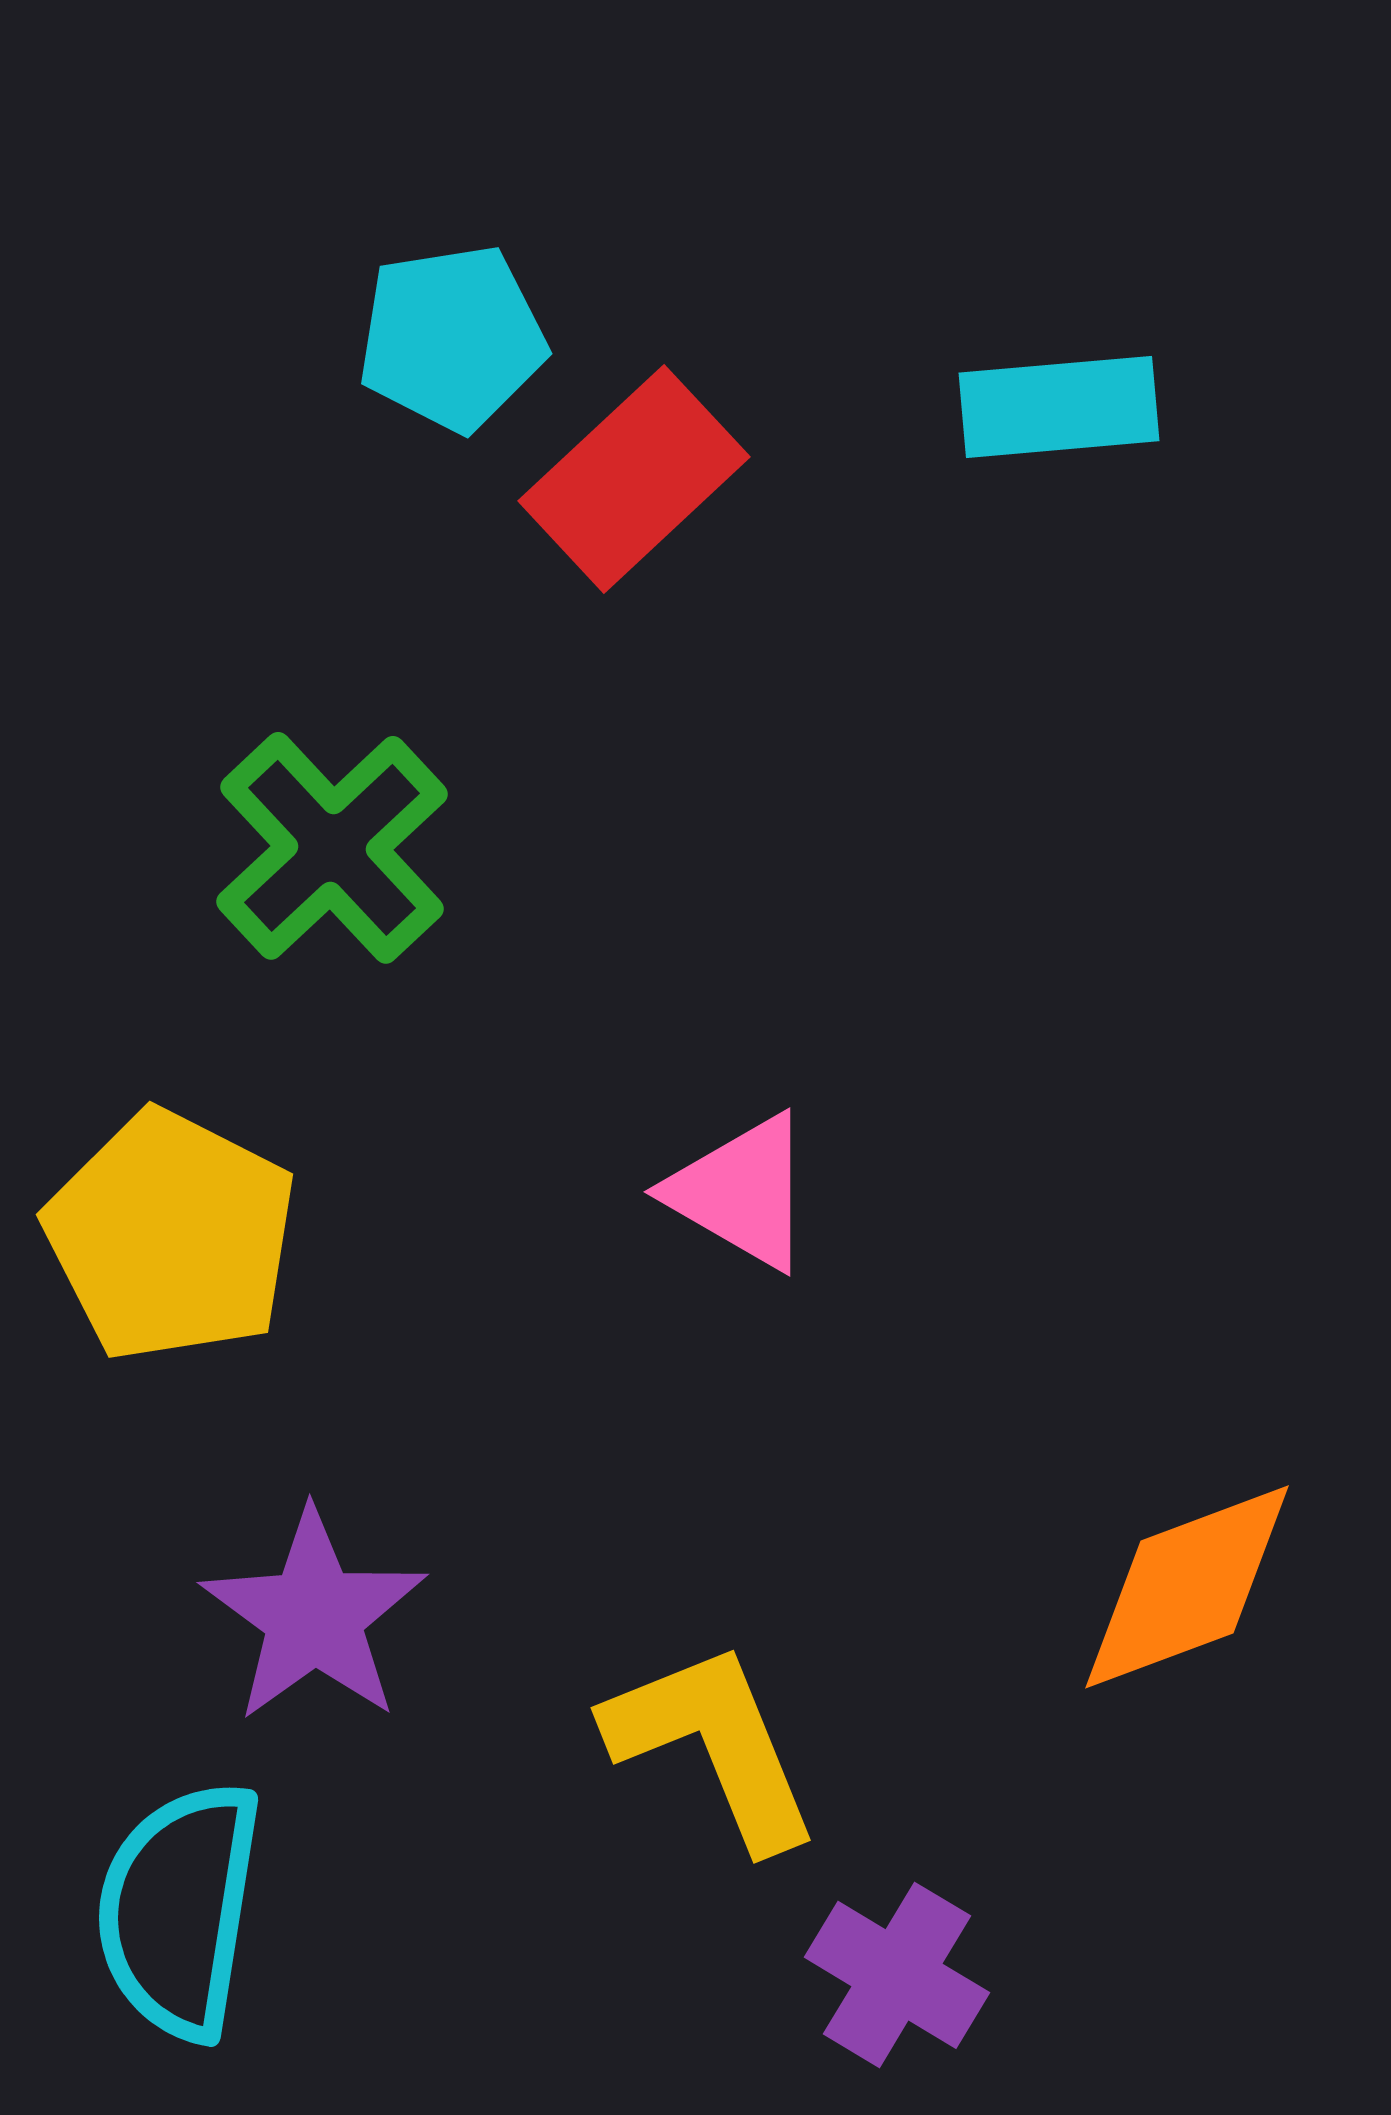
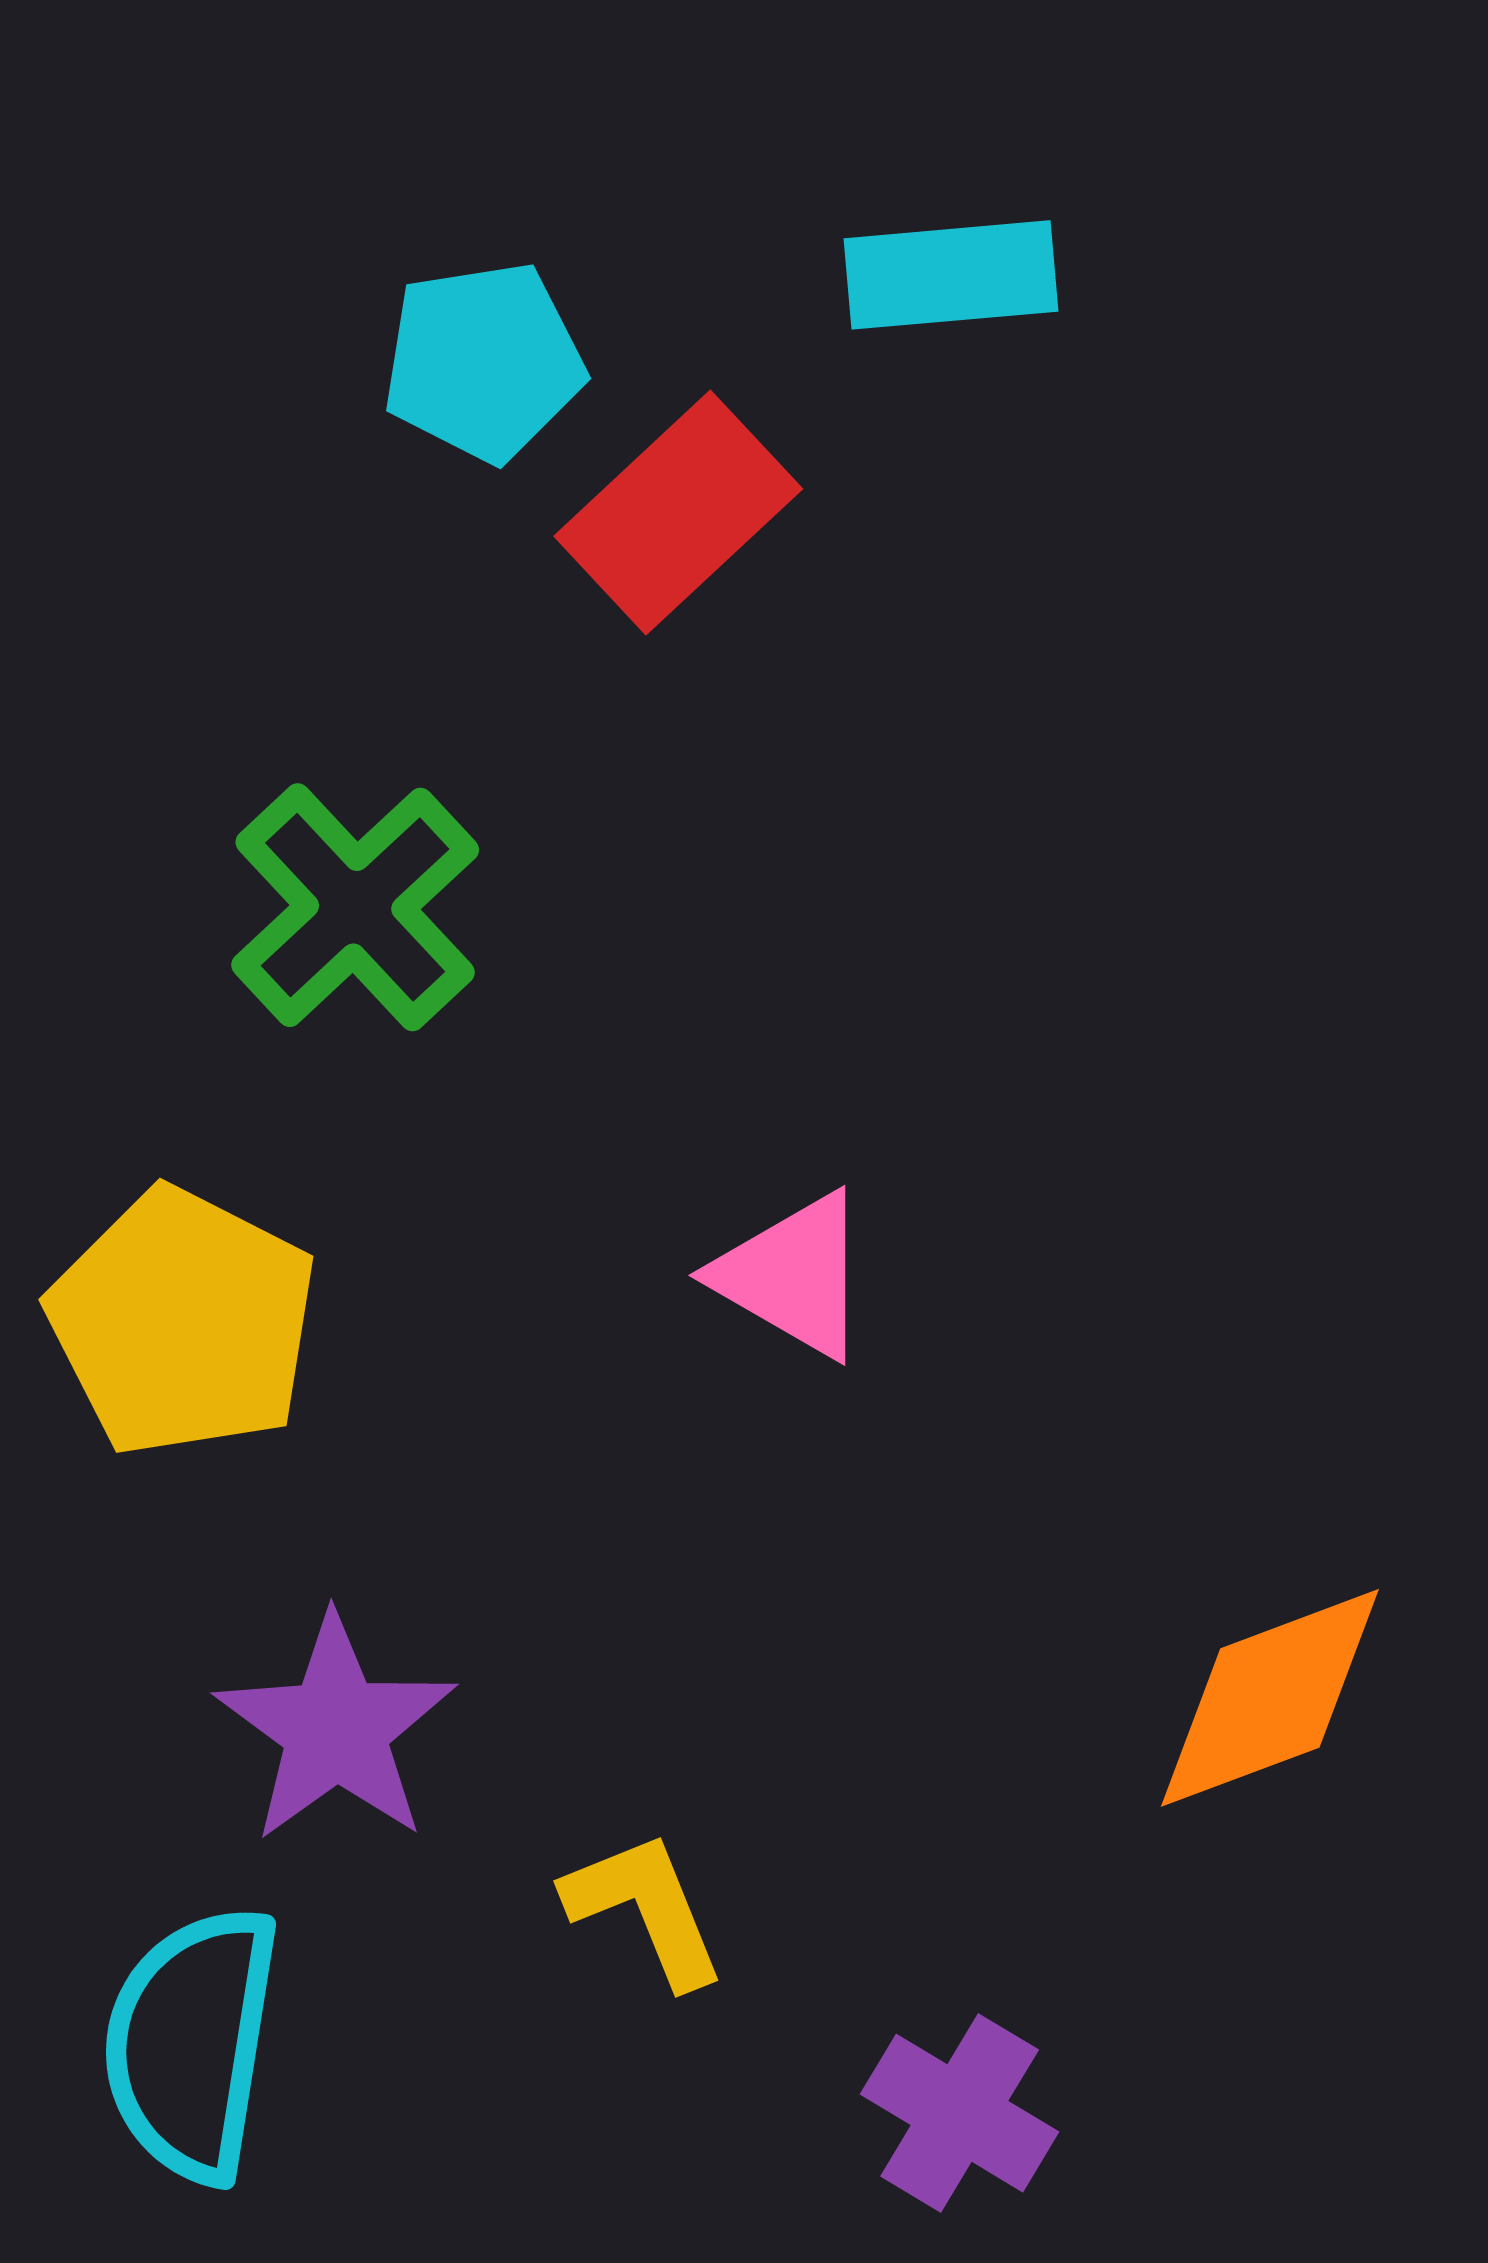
cyan rectangle: (1059, 407) -> (951, 275), moved
yellow L-shape: (713, 1745) -> (645, 1909), moved, size x0.7

